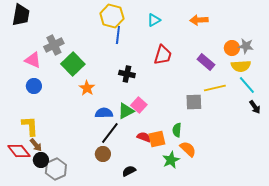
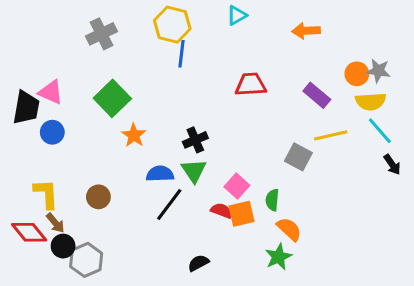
black trapezoid: (21, 15) -> (26, 108), moved
cyan triangle: (154, 20) -> (237, 15), moved
gray cross: (54, 45) -> (102, 34), moved
red trapezoid: (163, 55) -> (251, 85), turned -110
black cross: (127, 74) -> (195, 140), moved, turned -35
gray square: (194, 102) -> (298, 157), turned 30
pink square: (139, 105) -> (237, 186), moved
green triangle: (126, 111) -> (194, 171), turned -36
brown circle: (103, 154) -> (98, 197), moved
green star: (171, 160) -> (278, 257), moved

